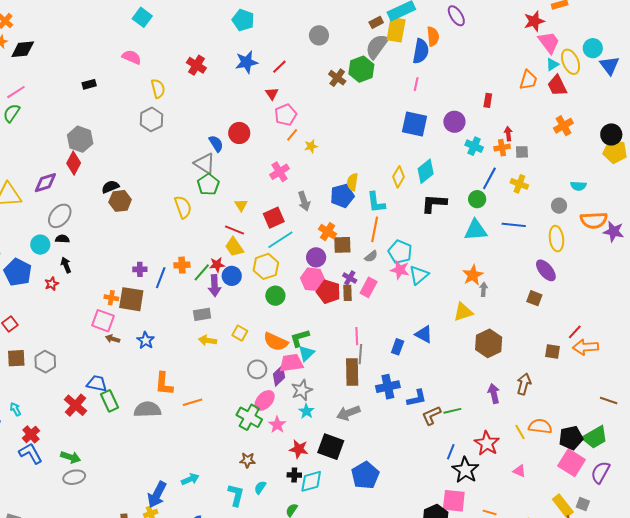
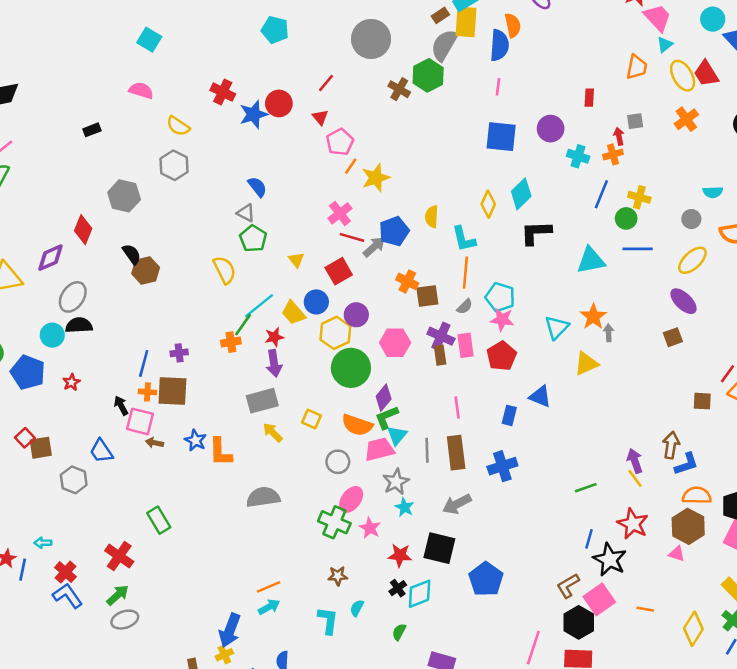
gray circle: (319, 35) -> (371, 39), size x1.6
blue star: (246, 62) -> (254, 114), moved
yellow ellipse: (571, 62) -> (683, 76), moved
red trapezoid: (557, 86) -> (706, 74), moved
yellow semicircle: (158, 89) -> (178, 126), turned 144
red circle: (239, 133) -> (279, 103), moved
gray hexagon: (80, 139) -> (124, 196), moved
yellow star: (311, 146) -> (376, 178), size x1.6
gray square: (522, 152) -> (635, 121), moved
gray triangle: (205, 163) -> (246, 213), size x0.7
black semicircle: (110, 187) -> (132, 254), turned 84
blue pentagon: (342, 196) -> (394, 231), moved
green circle: (477, 199) -> (626, 218), moved
gray arrow: (304, 201) -> (374, 247), turned -108
red line: (235, 230) -> (352, 237), moved
black semicircle: (62, 239) -> (79, 325), size x1.5
yellow ellipse: (556, 239) -> (692, 260), turned 60
cyan line: (280, 240) -> (259, 306), moved
purple circle: (316, 257) -> (356, 315), moved
black arrow: (66, 265) -> (121, 406), moved
green line: (202, 272) -> (243, 325), moved
cyan triangle: (419, 275) -> (557, 327), moved
blue circle: (232, 276) -> (316, 302), moved
blue line: (161, 278) -> (144, 363), moved
purple cross: (350, 278) -> (441, 336), size x1.5
pink rectangle: (369, 287) -> (466, 345), turned -30
red pentagon: (328, 292) -> (502, 356), moved, turned 30
green circle: (275, 296) -> (351, 368), size x1.6
brown square: (534, 298) -> (673, 337), turned -35
gray rectangle: (202, 314) -> (262, 401), size x1.4
yellow arrow: (208, 340) -> (273, 432), turned 42
brown hexagon: (489, 343) -> (688, 526), moved
gray line: (360, 354) -> (427, 450), moved
brown square: (16, 358) -> (41, 448), moved
purple diamond: (279, 376) -> (384, 398), moved
blue trapezoid: (97, 384) -> (101, 451), moved, turned -130
orange L-shape: (164, 384) -> (220, 452), moved
blue L-shape: (417, 398) -> (686, 464), moved
orange line: (193, 402) -> (269, 587), moved
red cross: (75, 405) -> (119, 556), moved
cyan arrow: (15, 409) -> (43, 543), turned -56
gray semicircle: (147, 409) -> (263, 497), moved
brown L-shape: (431, 415) -> (568, 586), moved
yellow line: (520, 432) -> (635, 478), moved
green arrow: (71, 457) -> (118, 595), turned -54
black cross: (294, 475) -> (398, 588), turned -32
pink square: (454, 501) -> (599, 599), turned -35

